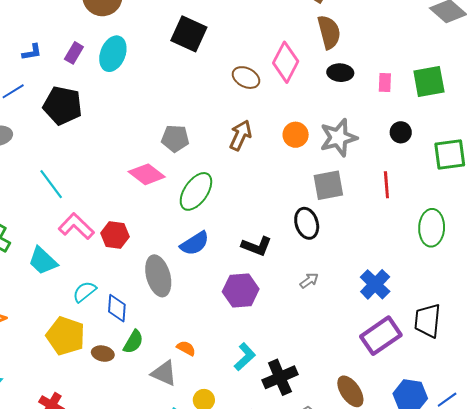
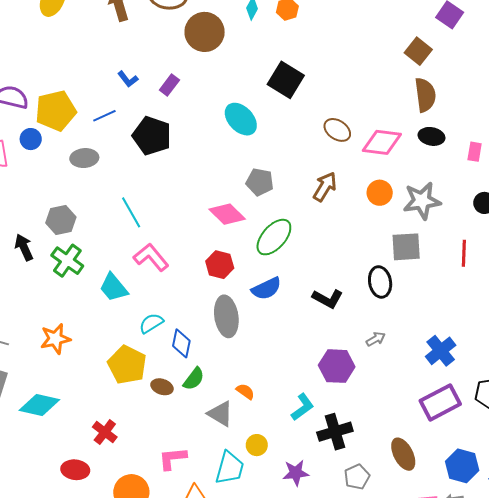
blue L-shape: (32, 52) -> (128, 79), turned 55
cyan ellipse: (113, 54) -> (241, 119), moved, turned -72
pink diamond: (286, 62) -> (382, 142), moved, turned 63
red hexagon: (115, 235) -> (220, 265), moved
purple hexagon: (241, 290) -> (337, 366), moved

